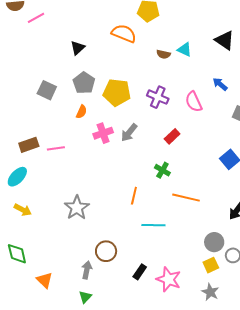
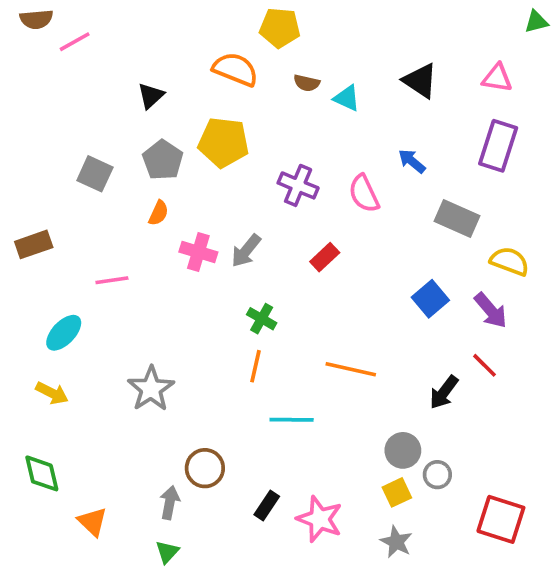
brown semicircle: (163, 54) -> (307, 83), moved
yellow pentagon: (117, 92) -> (224, 142), moved
pink cross: (103, 133) -> (198, 252), turned 36
brown rectangle: (29, 145) -> (34, 244), moved
green cross: (162, 170) -> (262, 319), moved
cyan ellipse: (17, 177) -> (64, 333), moved

